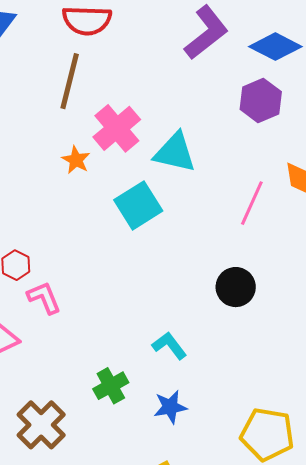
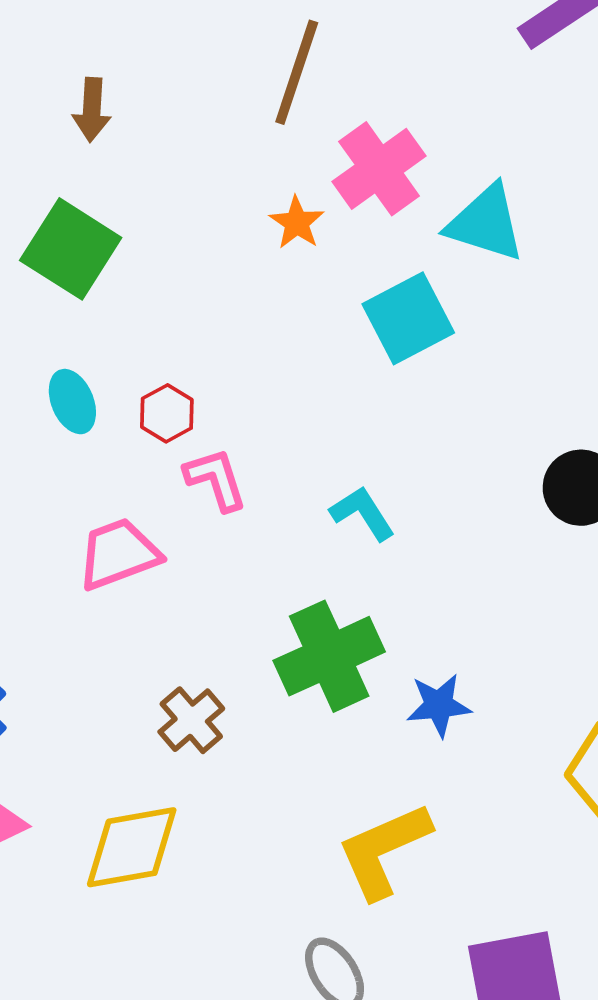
cyan L-shape: (169, 346) -> (363, 513), moved
green cross: (111, 386) -> (329, 656), size x1.6
brown cross: (41, 425) -> (191, 720), size x0.7

